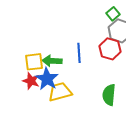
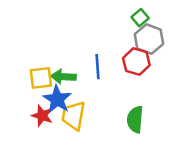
red star: (31, 81) -> (42, 116), moved
yellow trapezoid: (60, 92) -> (74, 116), turned -65

